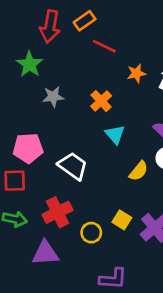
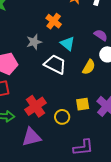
gray star: (53, 97) -> (34, 42), moved
white trapezoid: (73, 166) -> (55, 64), moved
yellow square: (122, 220) -> (83, 104), turned -32

